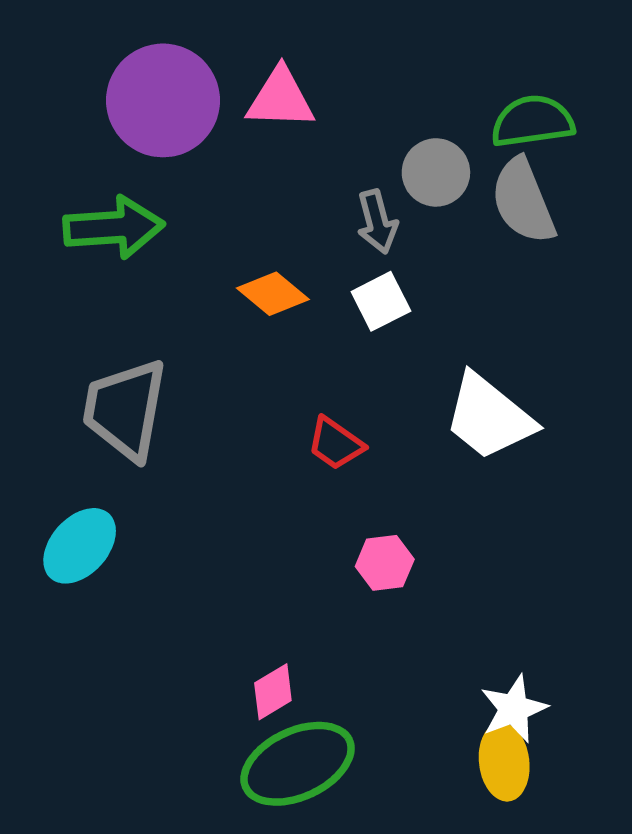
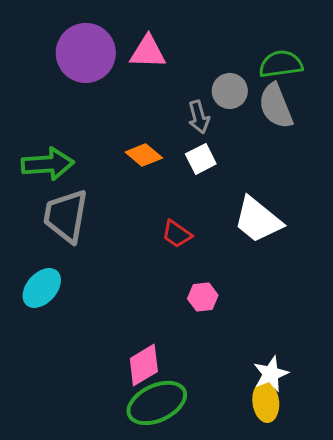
green arrow: (114, 227) -> (48, 164), moved
pink diamond: (273, 692) -> (144, 365), size x1.4

